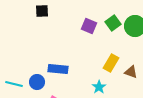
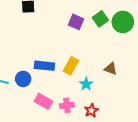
yellow rectangle: (111, 63) -> (71, 66), moved
brown triangle: (131, 72) -> (111, 69), moved

